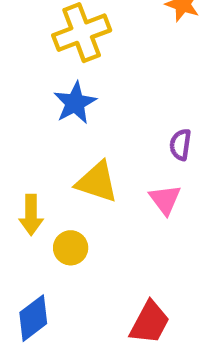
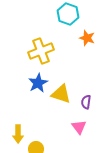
yellow triangle: (97, 182) -> (61, 94), moved

